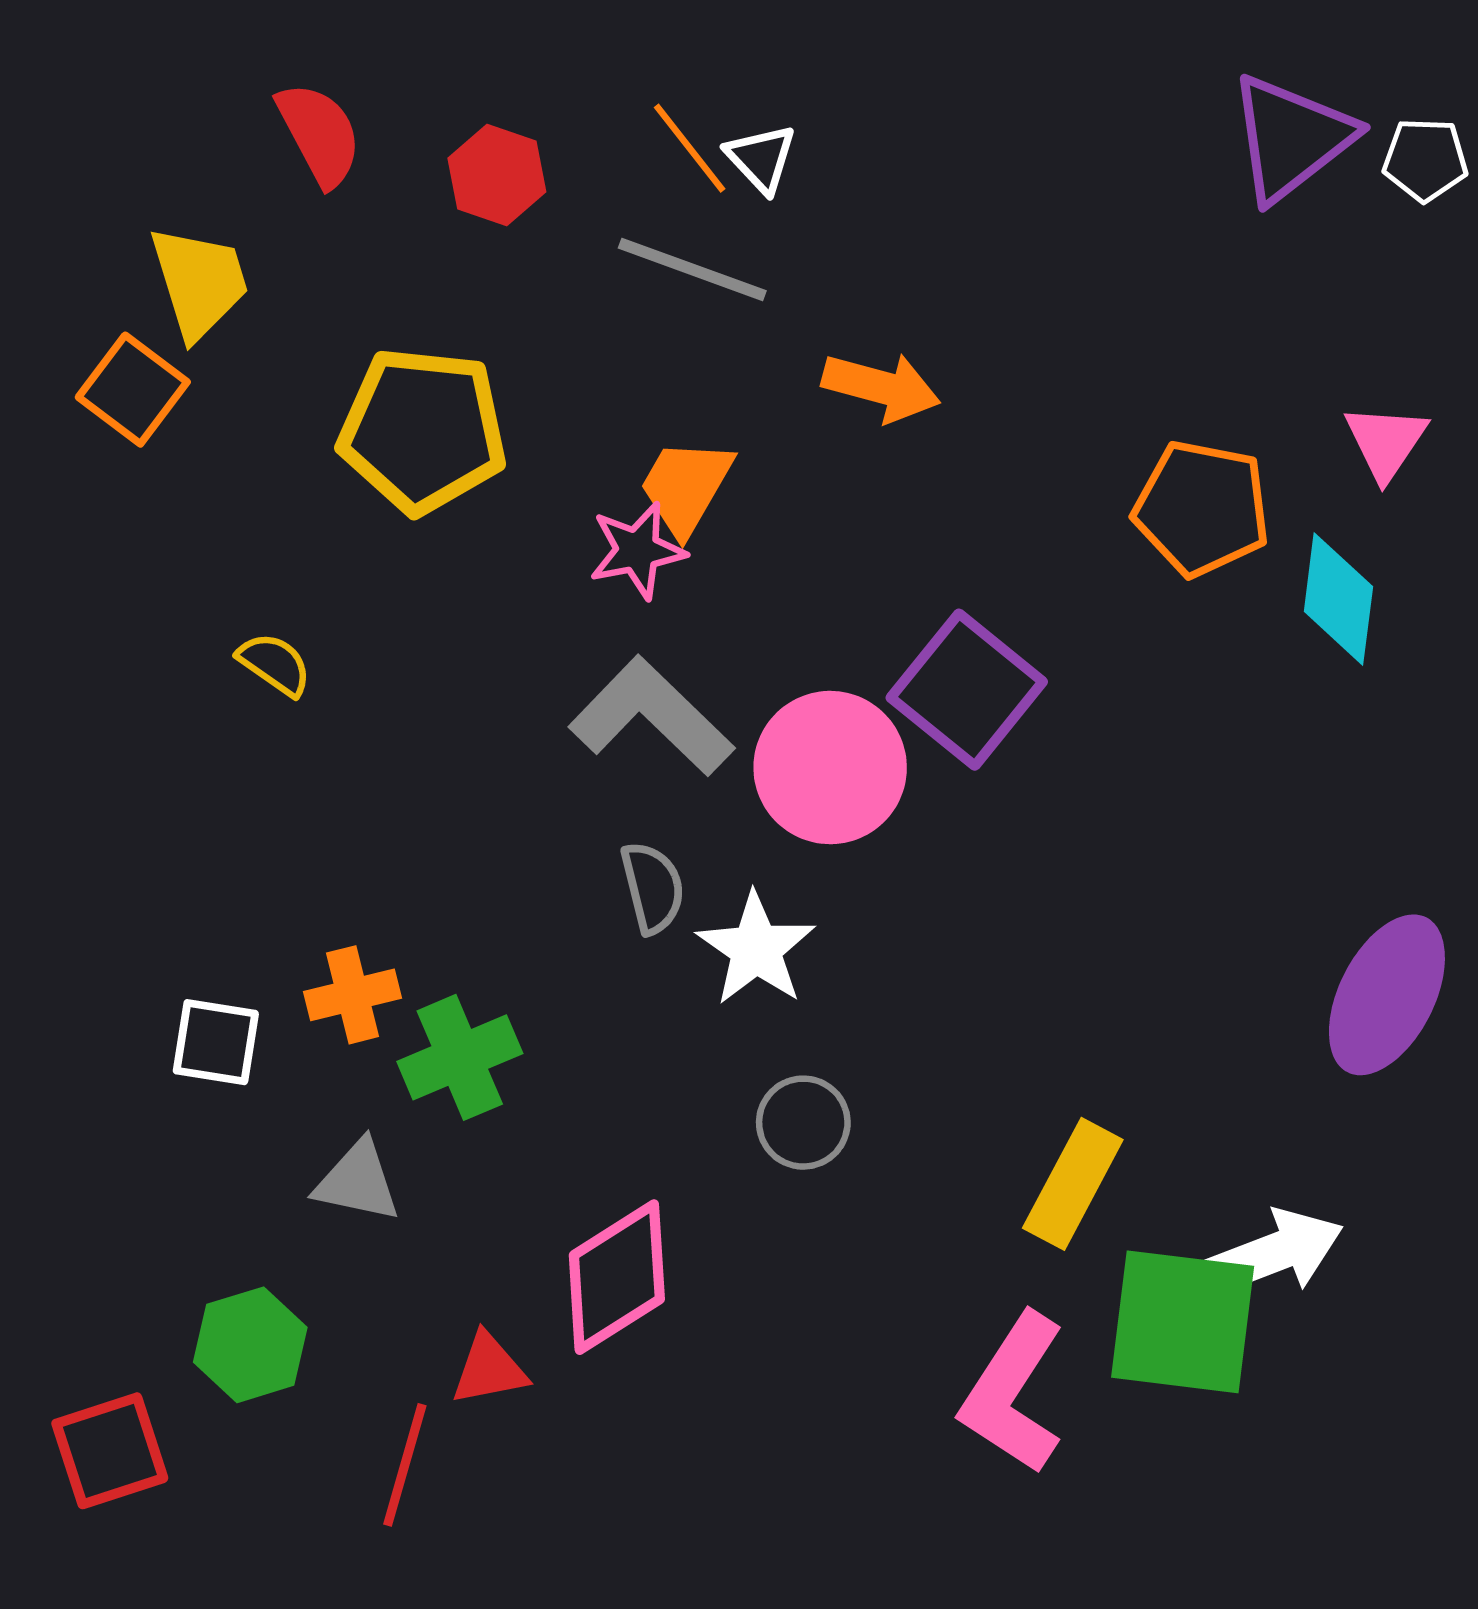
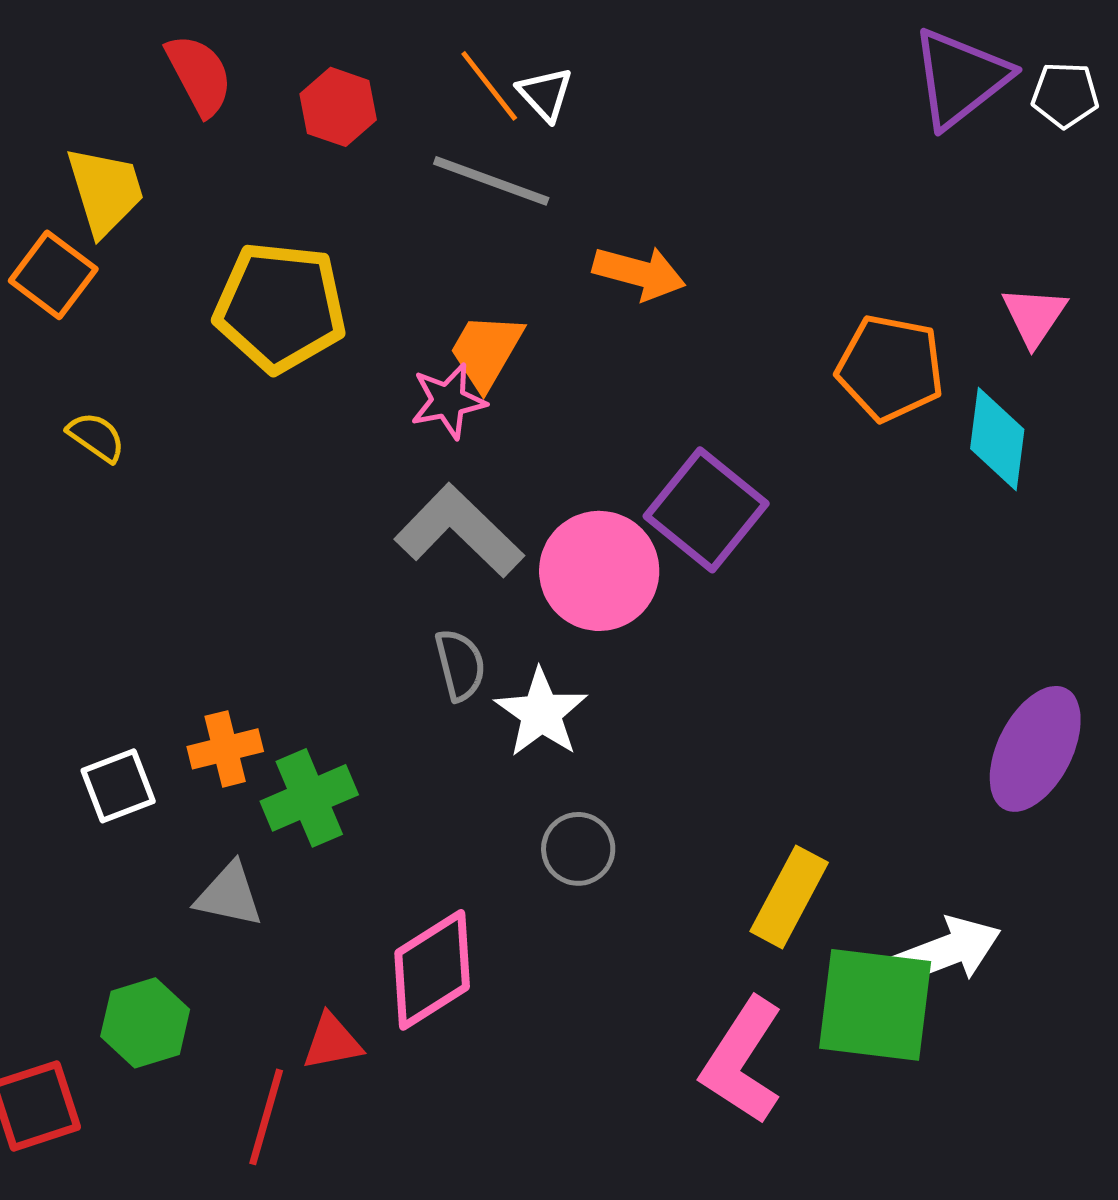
yellow semicircle: (275, 664) -> (96, 437), moved
white square: (216, 1042) -> (118, 786), turned -30

